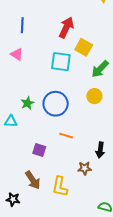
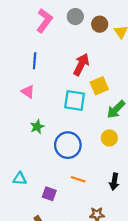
yellow square: (84, 47) -> (99, 86), turned 36
green star: (28, 103) -> (37, 127), moved
cyan triangle: (11, 121) -> (20, 179), moved
black arrow: (100, 150) -> (114, 182), moved

